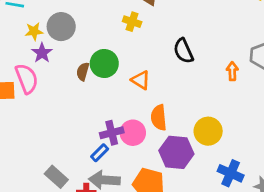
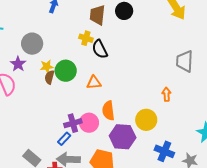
yellow star: (34, 31) -> (47, 67), moved
black semicircle: (183, 51) -> (100, 49), moved
orange arrow: (232, 71) -> (167, 94), moved
orange triangle: (141, 80) -> (94, 82), turned -35

